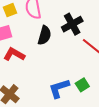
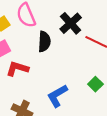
blue L-shape: (59, 88) -> (57, 96), moved

